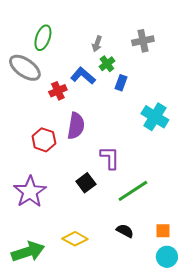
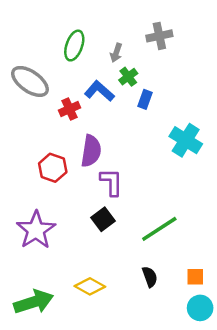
green ellipse: (43, 38) -> (74, 46), moved
gray cross: (143, 41) -> (159, 36), moved
purple L-shape: (110, 158) -> (111, 182), moved
black semicircle: (125, 231) -> (150, 277), turned 42

